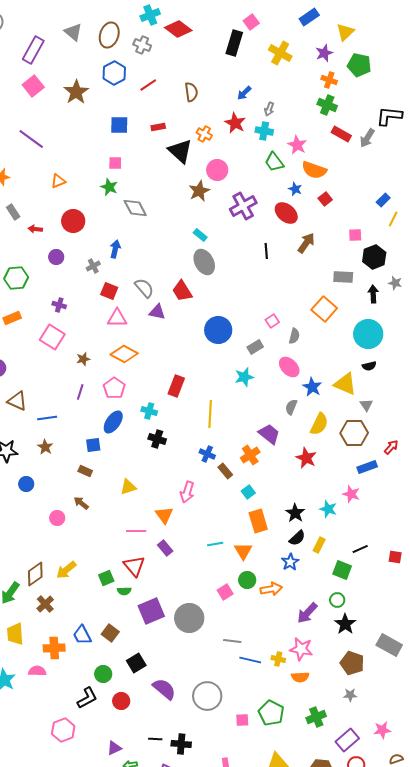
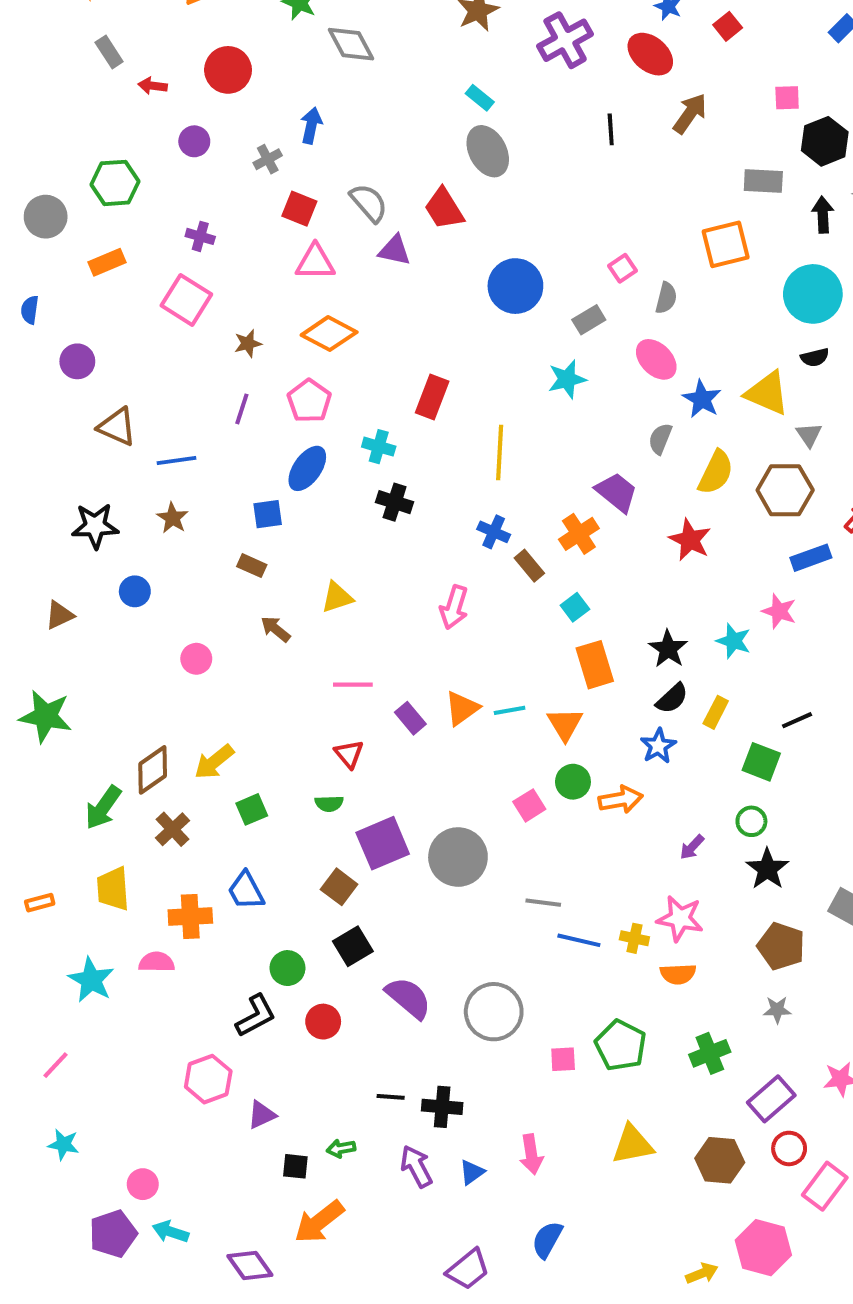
orange square: (324, 309) -> (726, 244), turned 35
brown arrow: (81, 503) -> (276, 629), moved
orange triangle: (164, 515) -> (462, 708), moved, turned 30
red triangle: (134, 566) -> (349, 754), size x0.7
green square: (106, 578) -> (252, 809), moved
purple arrow: (307, 613) -> (692, 847), size x0.6
brown square: (110, 633) -> (339, 887), moved
purple triangle: (114, 748) -> (262, 1115), moved

